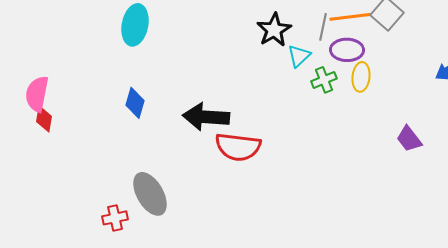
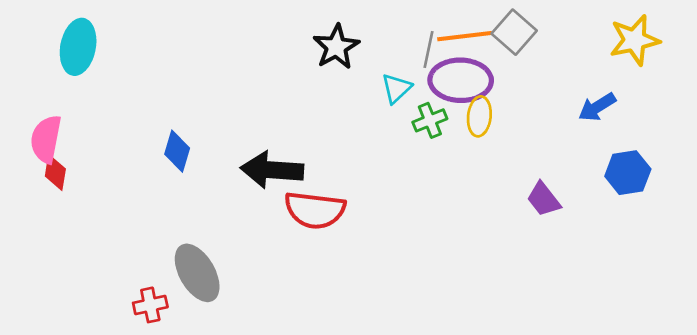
cyan ellipse: (135, 25) -> (78, 47), moved
black star: (274, 30) -> (336, 47), moved
purple ellipse: (347, 50) -> (461, 80), size x1.4

